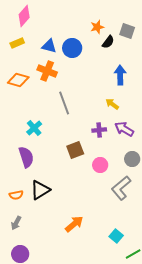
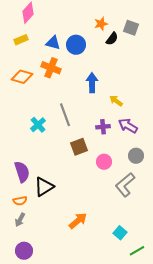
blue arrow: (120, 75) -> (92, 83), moved
gray line: (64, 103) -> (65, 115), moved
purple semicircle: (26, 157) -> (22, 172), moved
orange semicircle: (16, 195) -> (20, 201), moved

